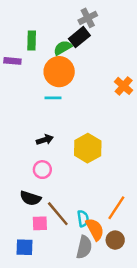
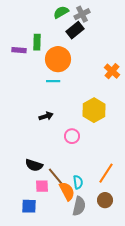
green rectangle: (32, 41) -> (37, 42), moved
green semicircle: (63, 48) -> (61, 12), moved
yellow hexagon: (88, 148) -> (94, 110), moved
pink circle: (42, 170) -> (72, 136), moved
orange semicircle: (95, 229) -> (67, 191), moved

